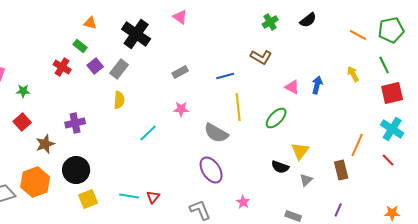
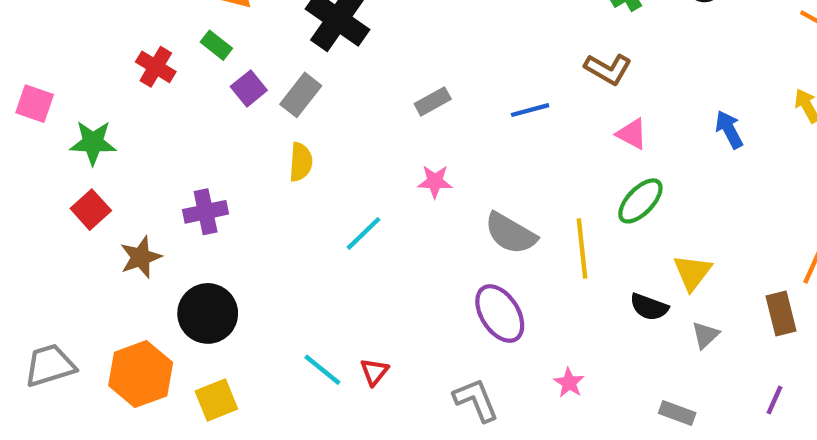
red cross: (62, 67) -> (156, 67), moved
blue arrow: (317, 85) -> (729, 130), turned -42
pink triangle: (292, 87) -> (632, 134), moved
green star: (23, 91) -> (93, 143), size x1.5
yellow line: (238, 107) -> (582, 249), moved
orange hexagon: (35, 182) -> (141, 374), moved
cyan line: (129, 196) -> (322, 370), turned 30
yellow square: (88, 199) -> (216, 400), moved

